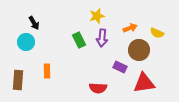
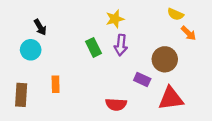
orange arrow: (130, 28) -> (189, 33), moved, turned 64
yellow semicircle: (157, 33) -> (175, 14), moved

